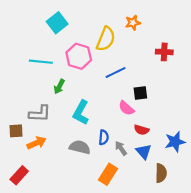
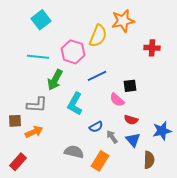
cyan square: (57, 23) -> (41, 20), moved
orange star: (133, 23) -> (123, 21), size x1.6
blue line: (116, 72) -> (97, 76), moved
green arrow: (59, 87) -> (55, 80), size x1.5
blue semicircle: (104, 137) -> (96, 127), turned 56
gray semicircle: (80, 147) -> (74, 152), moved

